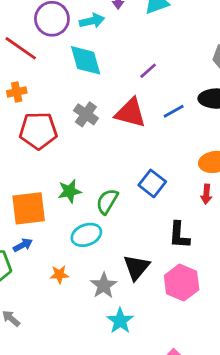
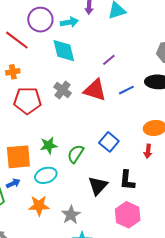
cyan ellipse: (86, 235) -> (46, 175), moved
black triangle: (136, 267) -> (98, 186), moved
orange star: (59, 274) -> (39, 206), size x1.5

